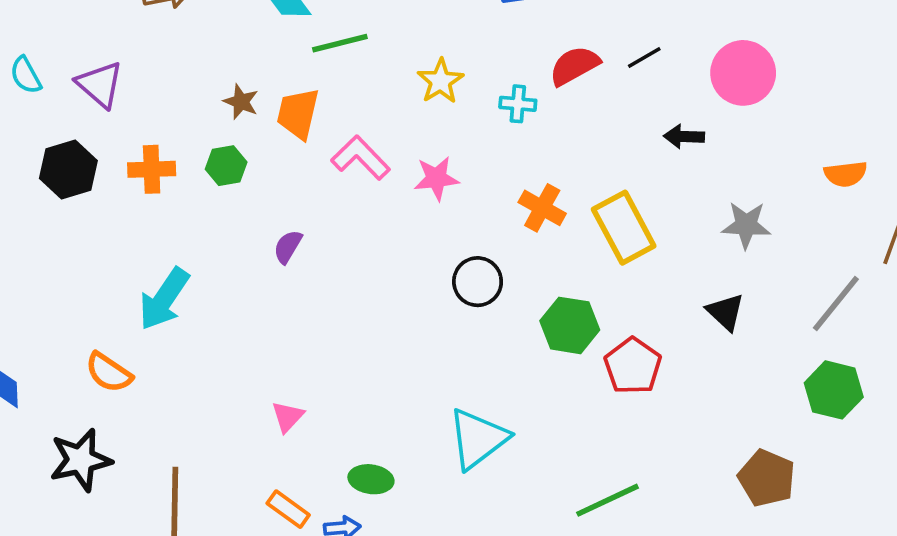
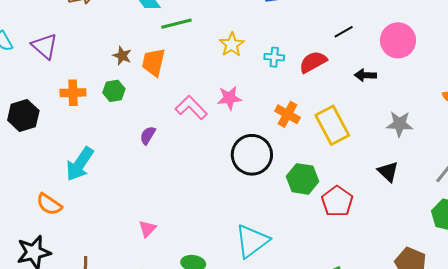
red semicircle: (574, 66) -> (313, 62), moved
pink L-shape: (361, 158) -> (191, 107), moved
black hexagon: (68, 170) -> (23, 115), moved
black circle: (478, 282) -> (252, 155), size x1.5

